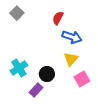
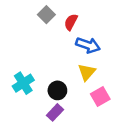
gray square: (17, 13) -> (46, 15), moved
purple rectangle: (36, 90) -> (55, 112), moved

